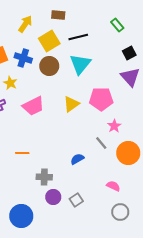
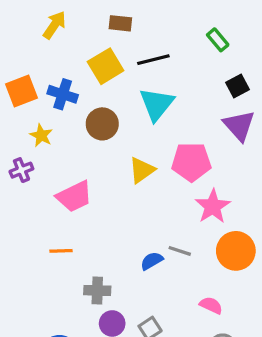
yellow arrow: (25, 24) -> (54, 25), moved
brown circle: (49, 66) -> (102, 124), moved
pink trapezoid: (33, 106) -> (74, 196), moved
pink star: (114, 126) -> (213, 206), size x1.5
gray line: (101, 143) -> (180, 251), moved, turned -32

